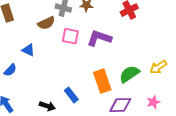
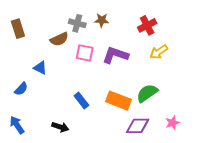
yellow arrow: (158, 67) -> (159, 52), moved
orange rectangle: (102, 81) -> (119, 101), turned -50
blue rectangle: (71, 95) -> (81, 101), moved

